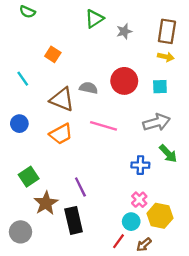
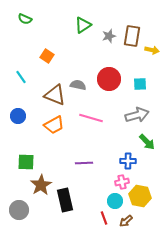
brown rectangle: (167, 31) -> (132, 36), moved
yellow arrow: (166, 57) -> (152, 50), moved
blue cross: (140, 165) -> (128, 161), moved
green square: (29, 177) -> (26, 162), turned 36
purple line: (80, 187) -> (84, 163), moved, turned -66
pink cross: (139, 200) -> (122, 182), turned 32
red line: (118, 241) -> (104, 218), turned -56

